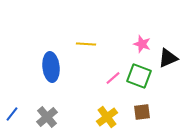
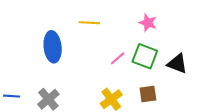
black triangle: (168, 58) -> (177, 64), moved, turned 45
blue line: (12, 114) -> (12, 96), turned 56

